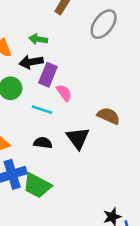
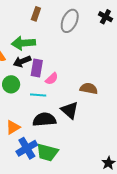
green arrow: (38, 39) -> (23, 43), size x1.6
pink semicircle: (64, 93) -> (52, 79), turned 96
black semicircle: (43, 143) -> (44, 120), size x1.6

